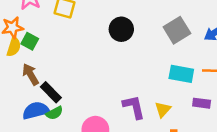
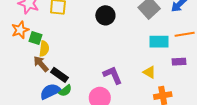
yellow semicircle: (14, 47) -> (44, 49), moved
purple L-shape: (134, 107) -> (113, 75), moved
yellow triangle: (163, 109) -> (149, 72), turned -32

